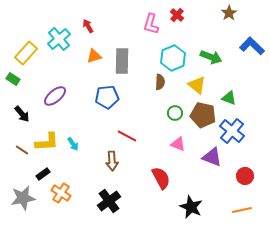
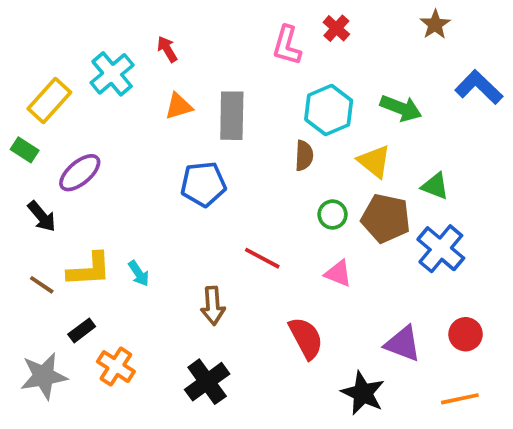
purple ellipse: (55, 96) -> (80, 173), moved
red line: (127, 136) -> (262, 258), moved
purple triangle: (212, 157) -> (403, 344), moved

